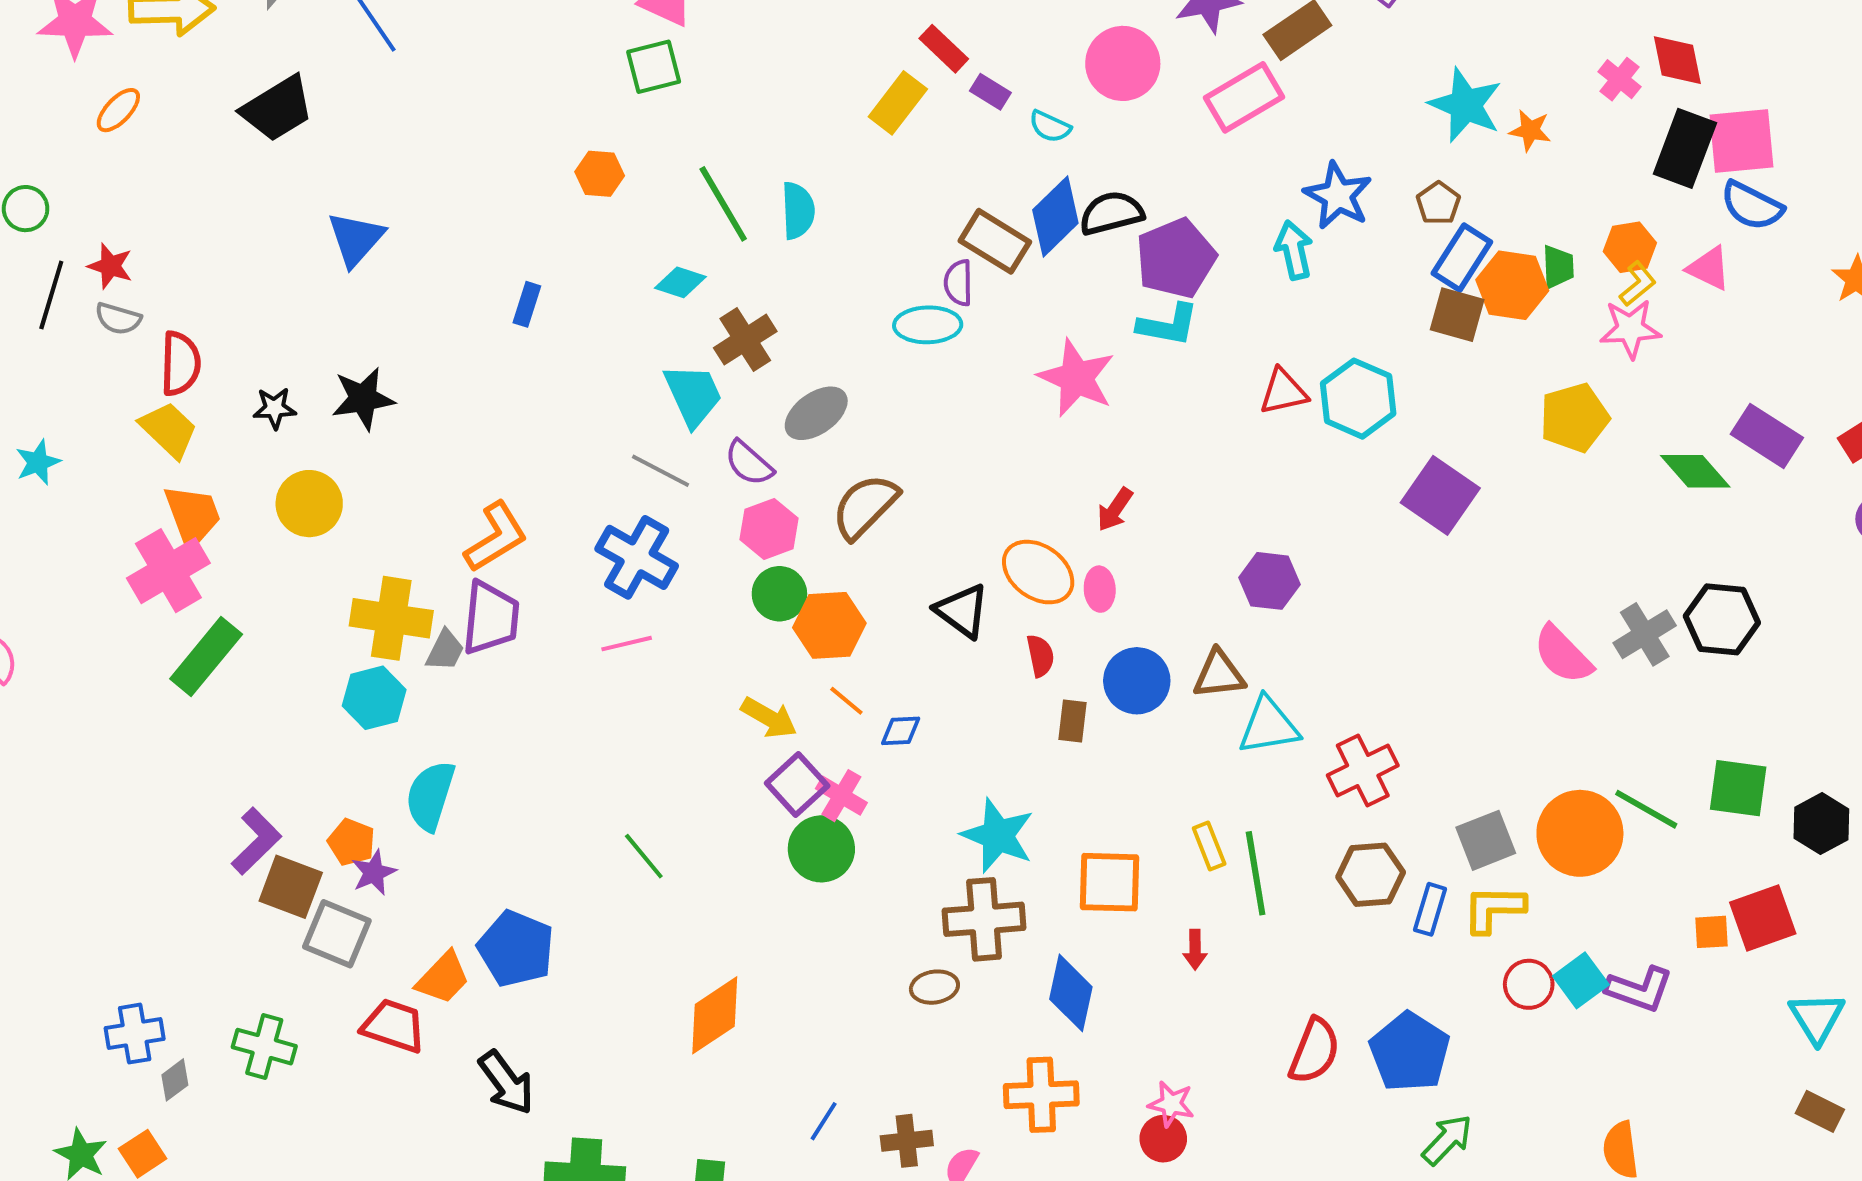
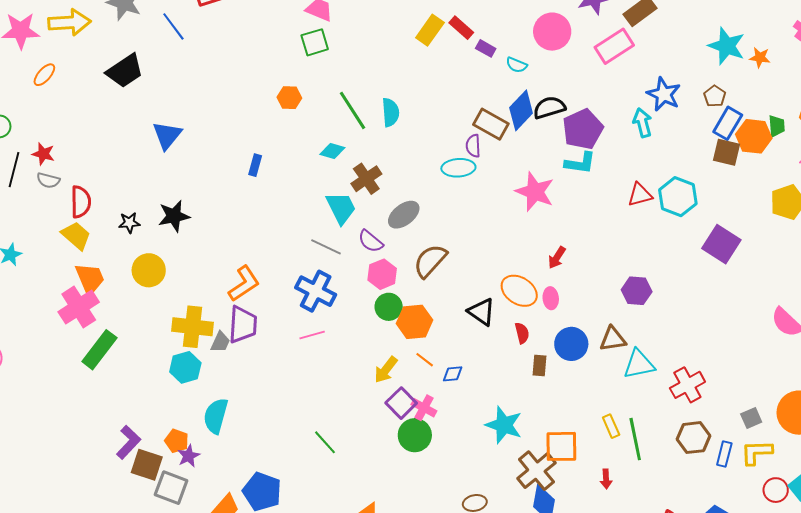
yellow rectangle: (898, 103) -> (430, 30), moved
yellow arrow: (769, 718) -> (386, 370), turned 100
gray square: (1486, 840) -> (751, 418), size x0.7
brown cross: (984, 919) -> (536, 471), moved, turned -33

